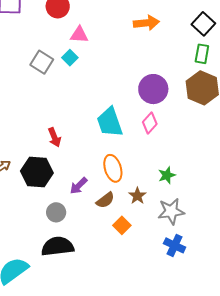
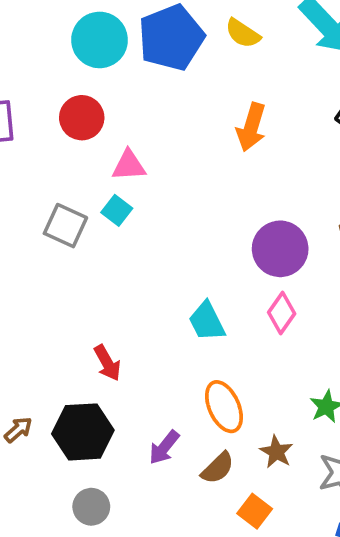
orange arrow: (146, 23) -> (251, 127), turned 120
cyan trapezoid: (110, 122) -> (207, 321), size x0.7
gray circle: (56, 212) -> (91, 507), moved

